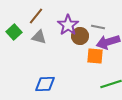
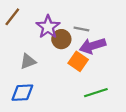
gray triangle: (39, 37) -> (28, 61), moved, turned -35
orange square: (95, 56) -> (78, 61), turned 30

